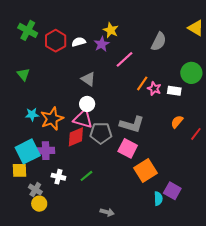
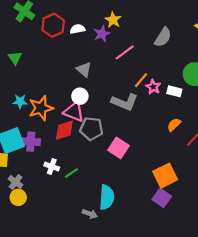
gray L-shape: (132, 124) -> (125, 102), moved
orange square: (146, 170) -> (165, 176), moved
white cross: (58, 177) -> (52, 166), moved
cyan semicircle: (158, 199) -> (107, 197), moved, size x1.6

